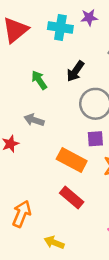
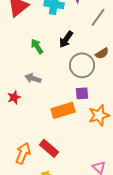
orange rectangle: (72, 160) -> (63, 110), turned -45
red rectangle: (72, 198) -> (49, 148), moved

